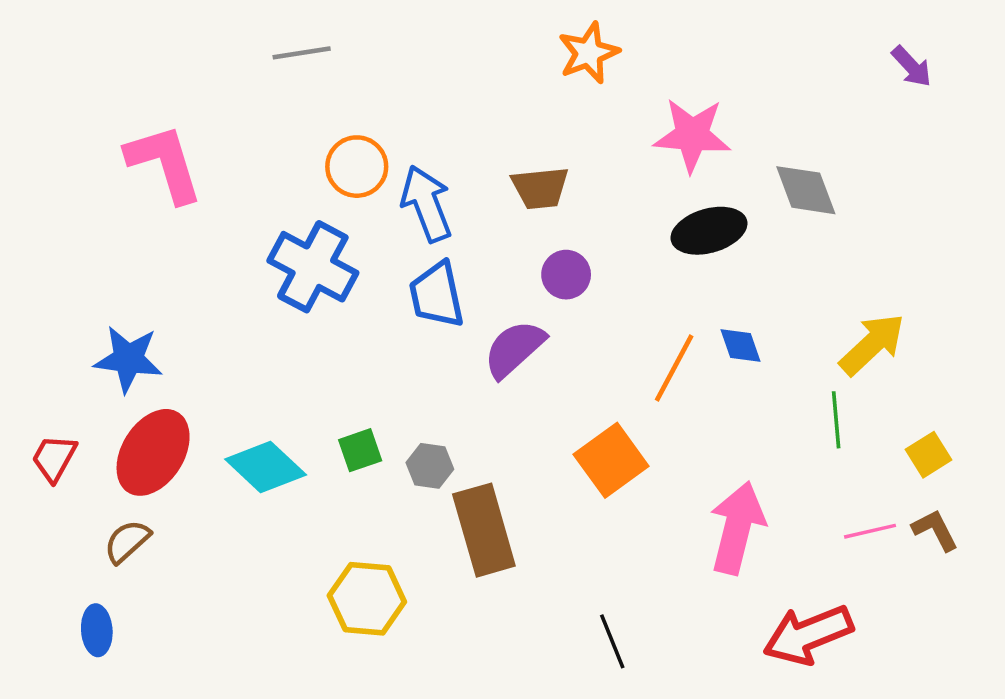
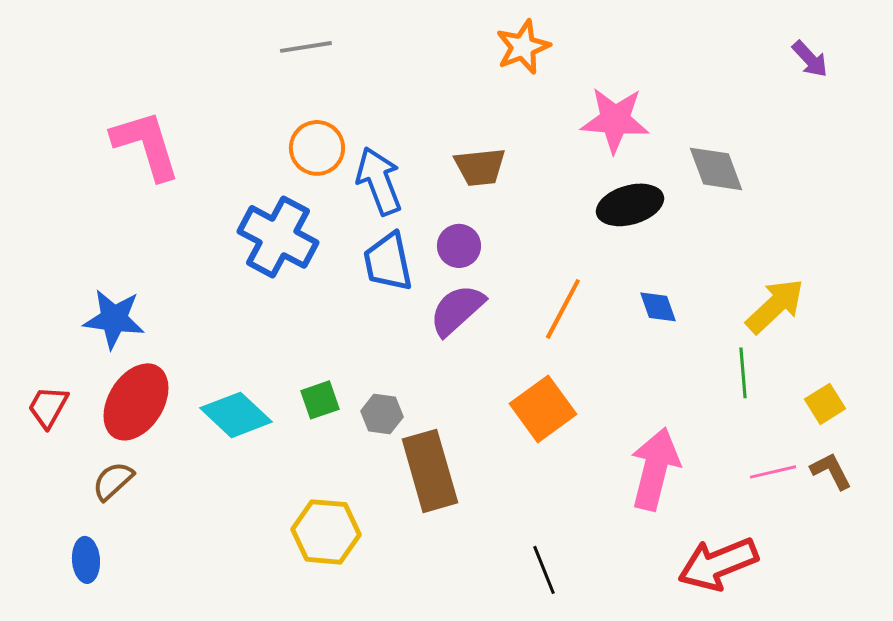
gray line: (302, 53) -> (306, 47), moved
purple circle: (566, 275) -> (459, 246), moved
orange line: (674, 368) -> (563, 309), moved

